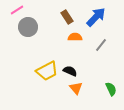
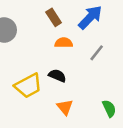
black semicircle: (70, 71) -> (57, 76), moved

